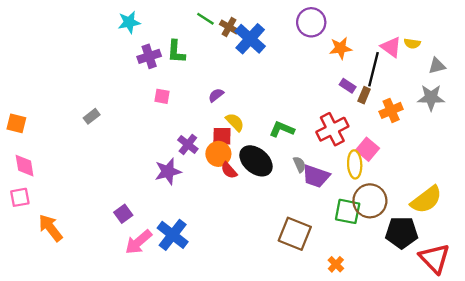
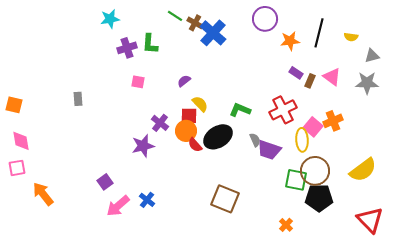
pink triangle: (391, 47) -> (332, 77), moved
black line: (373, 69) -> (319, 33), moved
orange cross: (391, 110) -> (333, 121), moved
gray rectangle: (92, 116) -> (78, 99), turned -56
black ellipse: (256, 161) -> (218, 137), turned -72
black pentagon: (402, 233) -> (319, 198), moved
brown square: (295, 234) -> (225, 199), moved
blue cross: (173, 235) -> (147, 200), size x0.6

